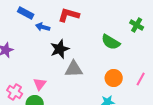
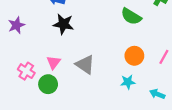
black star: (60, 49) -> (63, 24), moved, turned 30
gray triangle: (74, 69) -> (85, 65), moved, turned 36

